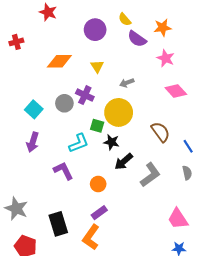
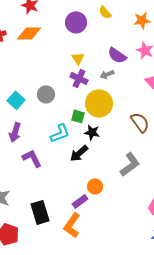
purple semicircle: (137, 39) -> (117, 55), moved
orange diamond: (59, 61) -> (29, 33), moved
purple cross: (85, 95) -> (79, 78), moved
black arrow: (124, 162) -> (79, 153), moved
purple L-shape: (63, 171) -> (32, 158), moved
orange circle: (98, 184) -> (95, 186), moved

